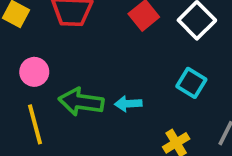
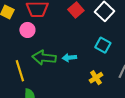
pink circle: (34, 72) -> (27, 30), moved

